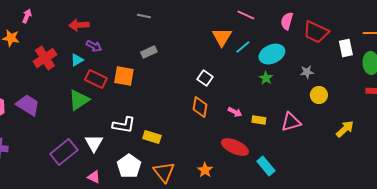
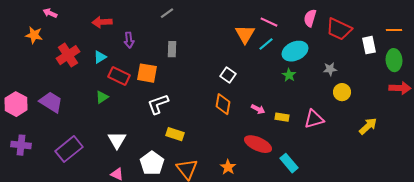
pink line: (246, 15) -> (269, 22), moved
pink arrow: (27, 16) -> (50, 13), turned -88
gray line: (144, 16) -> (167, 13), turned -48
purple arrow: (94, 46) -> (129, 40), moved, turned 56
gray rectangle: (149, 52) -> (172, 49), turned -63
green triangle: (79, 100) -> (102, 97), size x0.6
white L-shape: (124, 125) -> (158, 104), moved, turned 150
purple rectangle: (64, 152) -> (69, 149), moved

